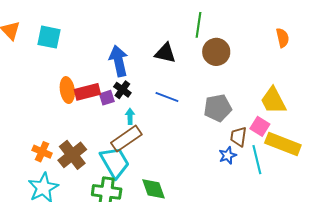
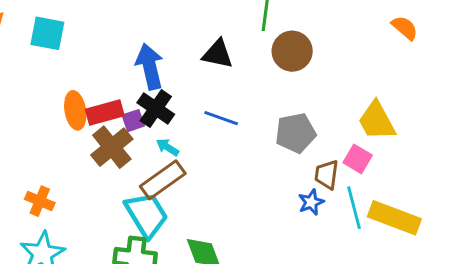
orange semicircle: (283, 38) -> (405, 28), moved, turned -36
black cross: (122, 90) -> (156, 109), size x1.4
cyan arrow: (130, 116) -> (168, 147), turned -56
yellow rectangle: (283, 144) -> (394, 218), moved
brown cross: (72, 155) -> (112, 147), moved

